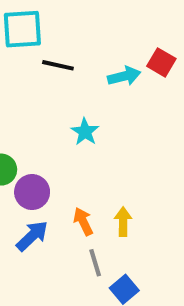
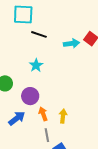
cyan star: (85, 132) -> (36, 65), moved
purple circle: (32, 192) -> (30, 96), moved

